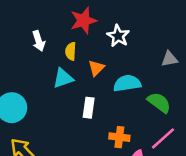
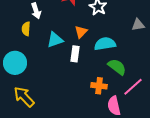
yellow semicircle: (71, 51) -> (26, 29), moved
green semicircle: (159, 103) -> (117, 67), moved
white rectangle: (89, 108) -> (75, 54), moved

